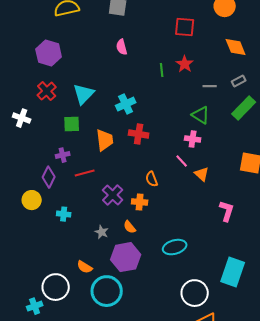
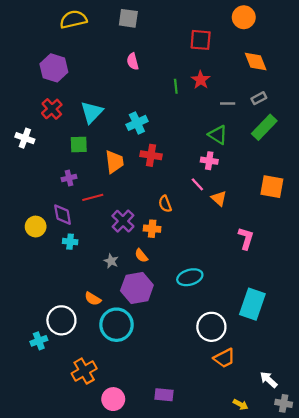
purple diamond: (49, 177) -> (63, 215), moved, turned -35

